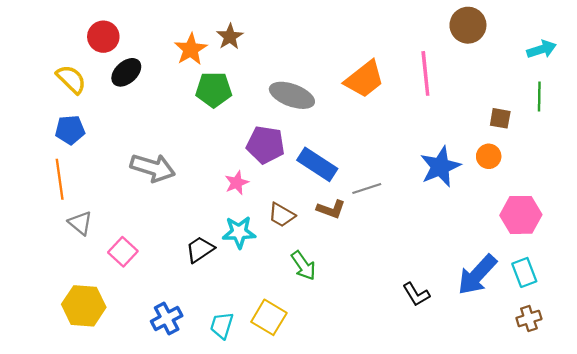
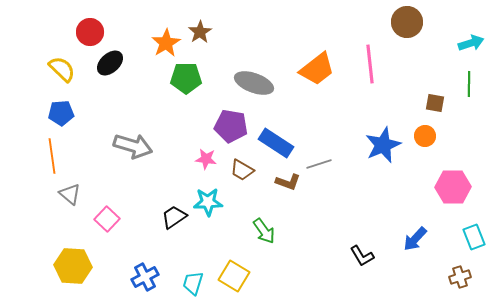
pink star: (237, 183) -> (206, 159), turned 30
brown trapezoid: (282, 215) -> (242, 170), moved
cyan rectangle: (524, 272) -> (474, 237), moved
blue arrow: (477, 275) -> (415, 239), size x0.7

